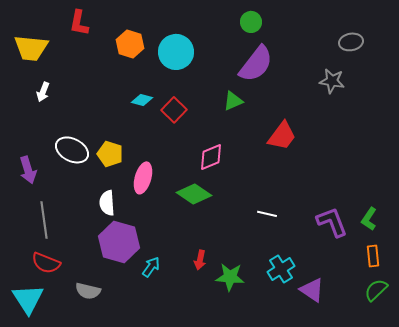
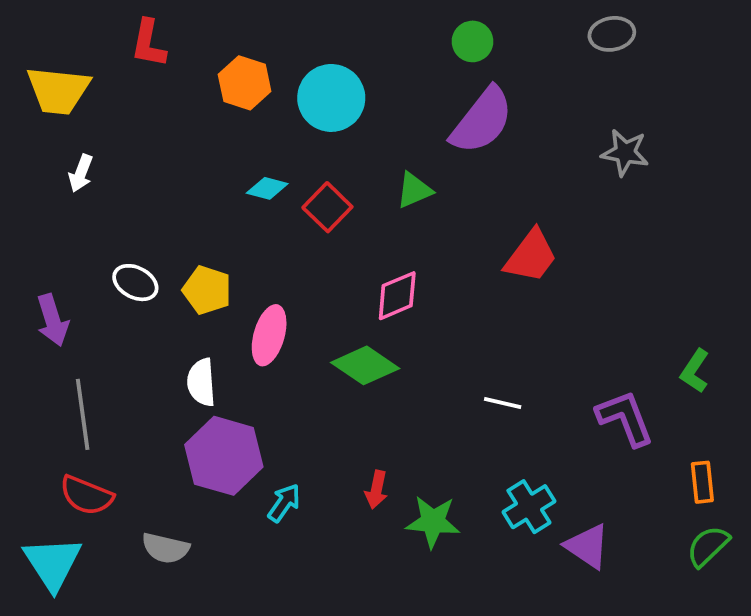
gray ellipse: (351, 42) -> (612, 34), moved
green triangle: (233, 101) -> (414, 190), moved
white ellipse: (72, 150) -> (135, 283), size x0.7
green L-shape: (369, 219) -> (695, 371), moved

